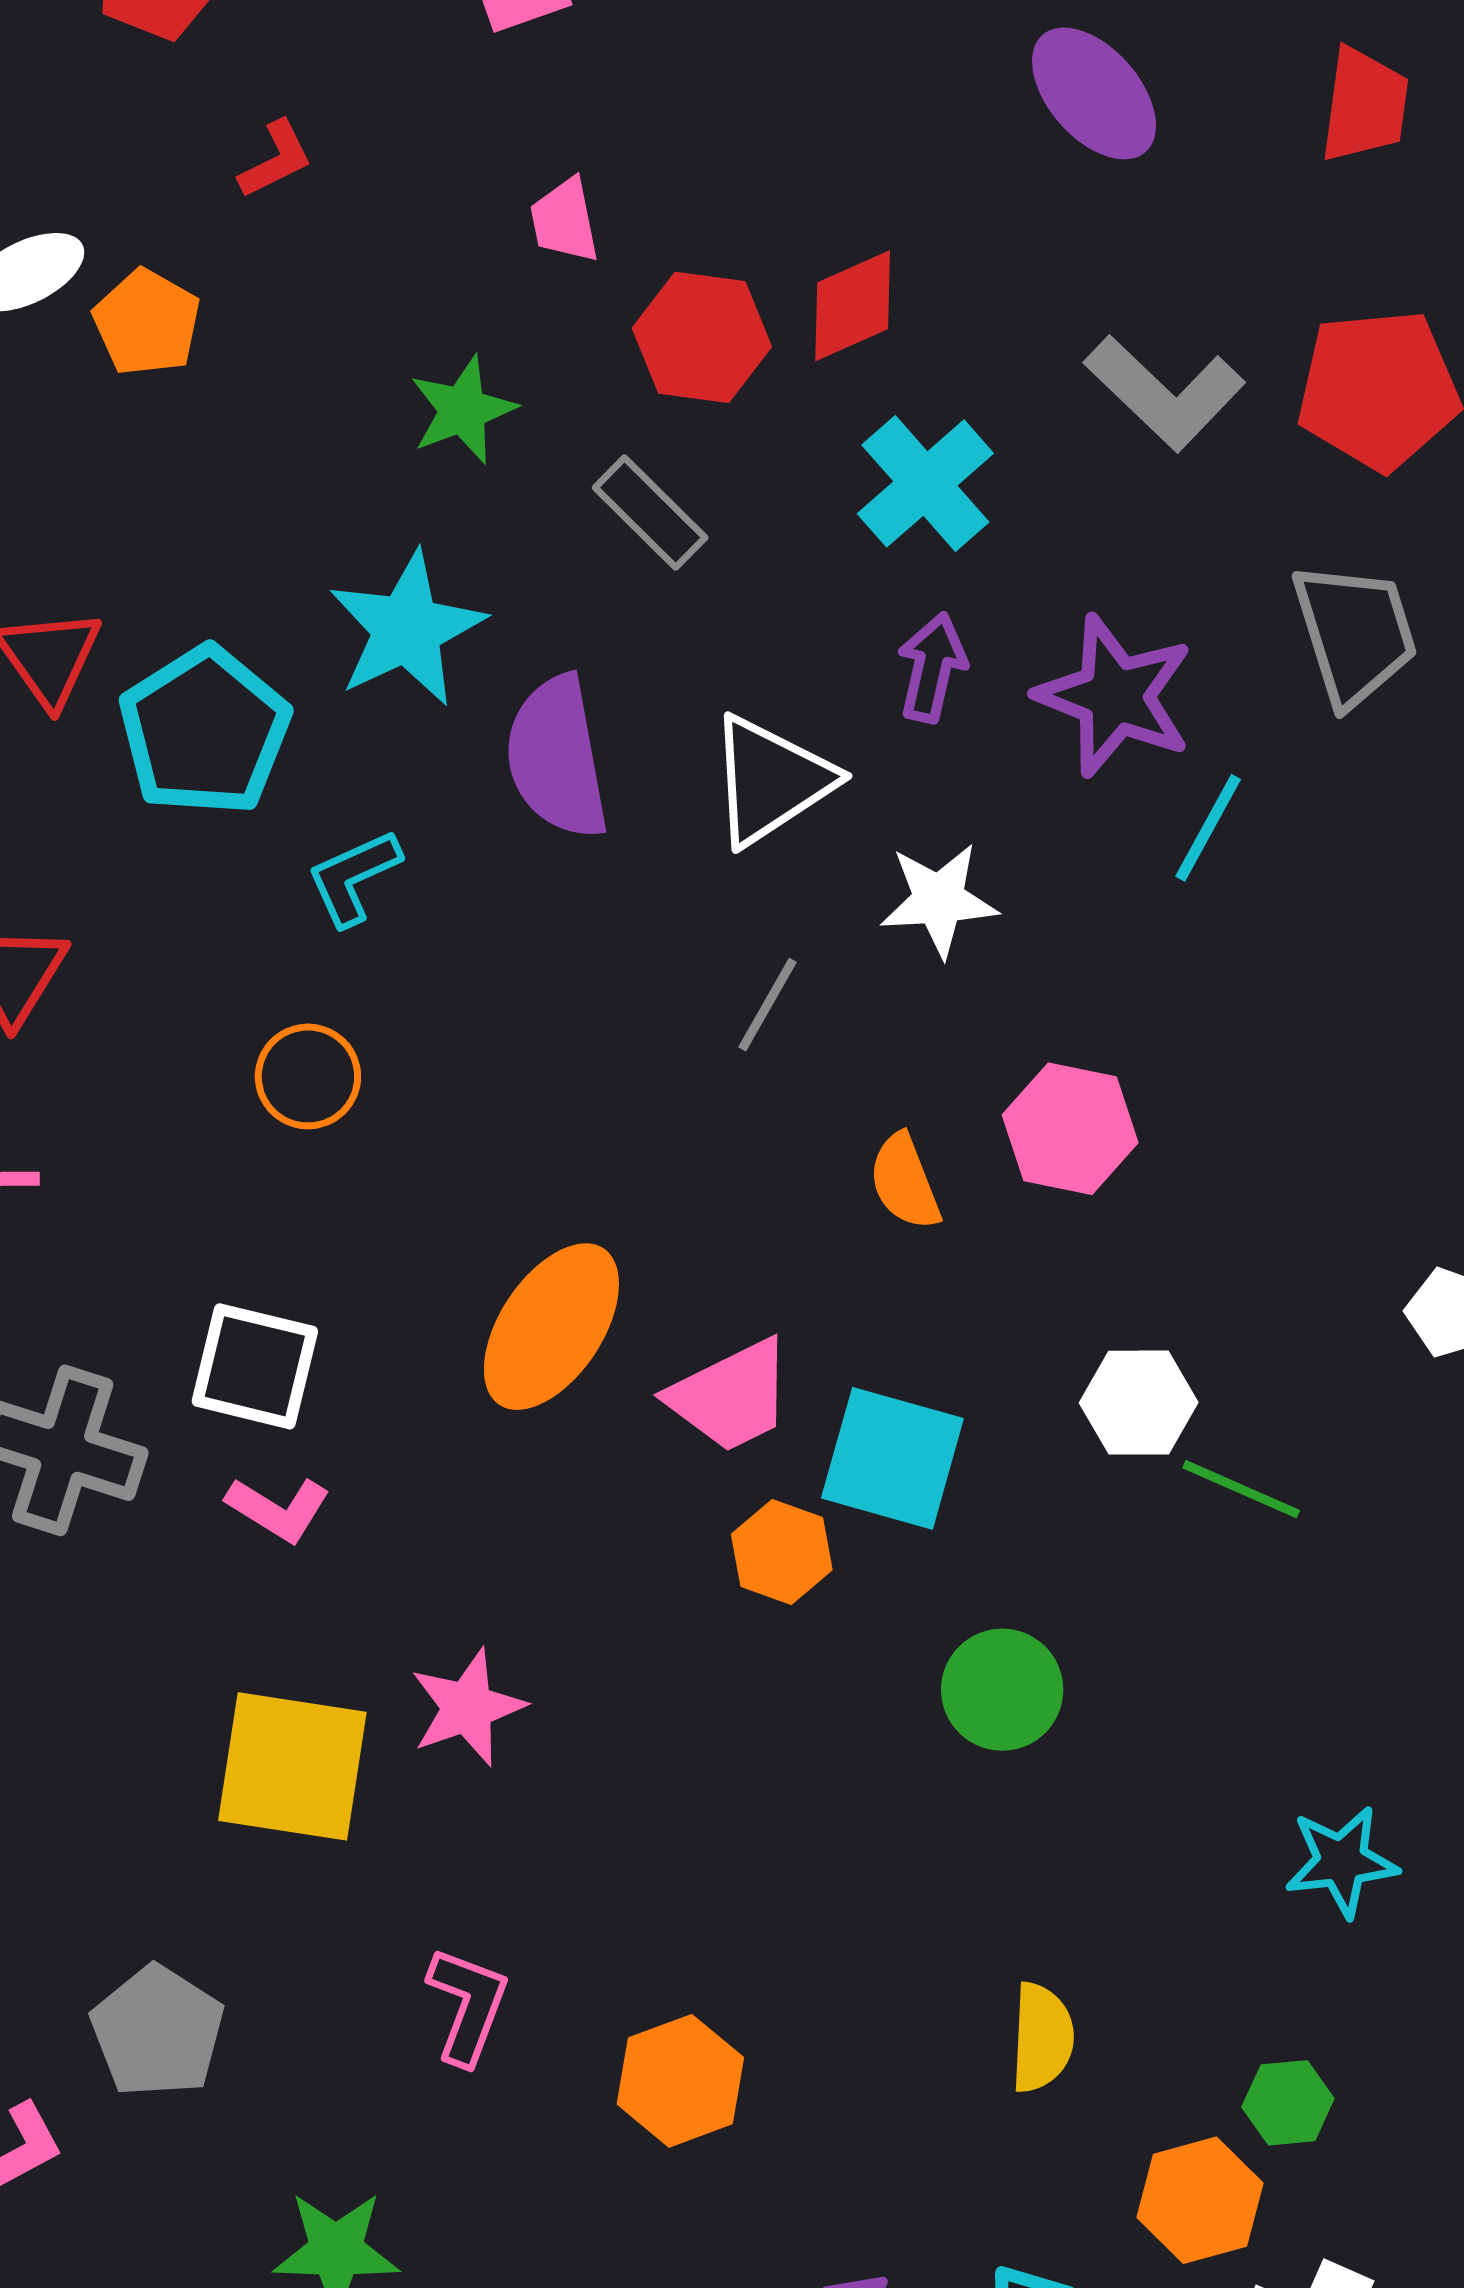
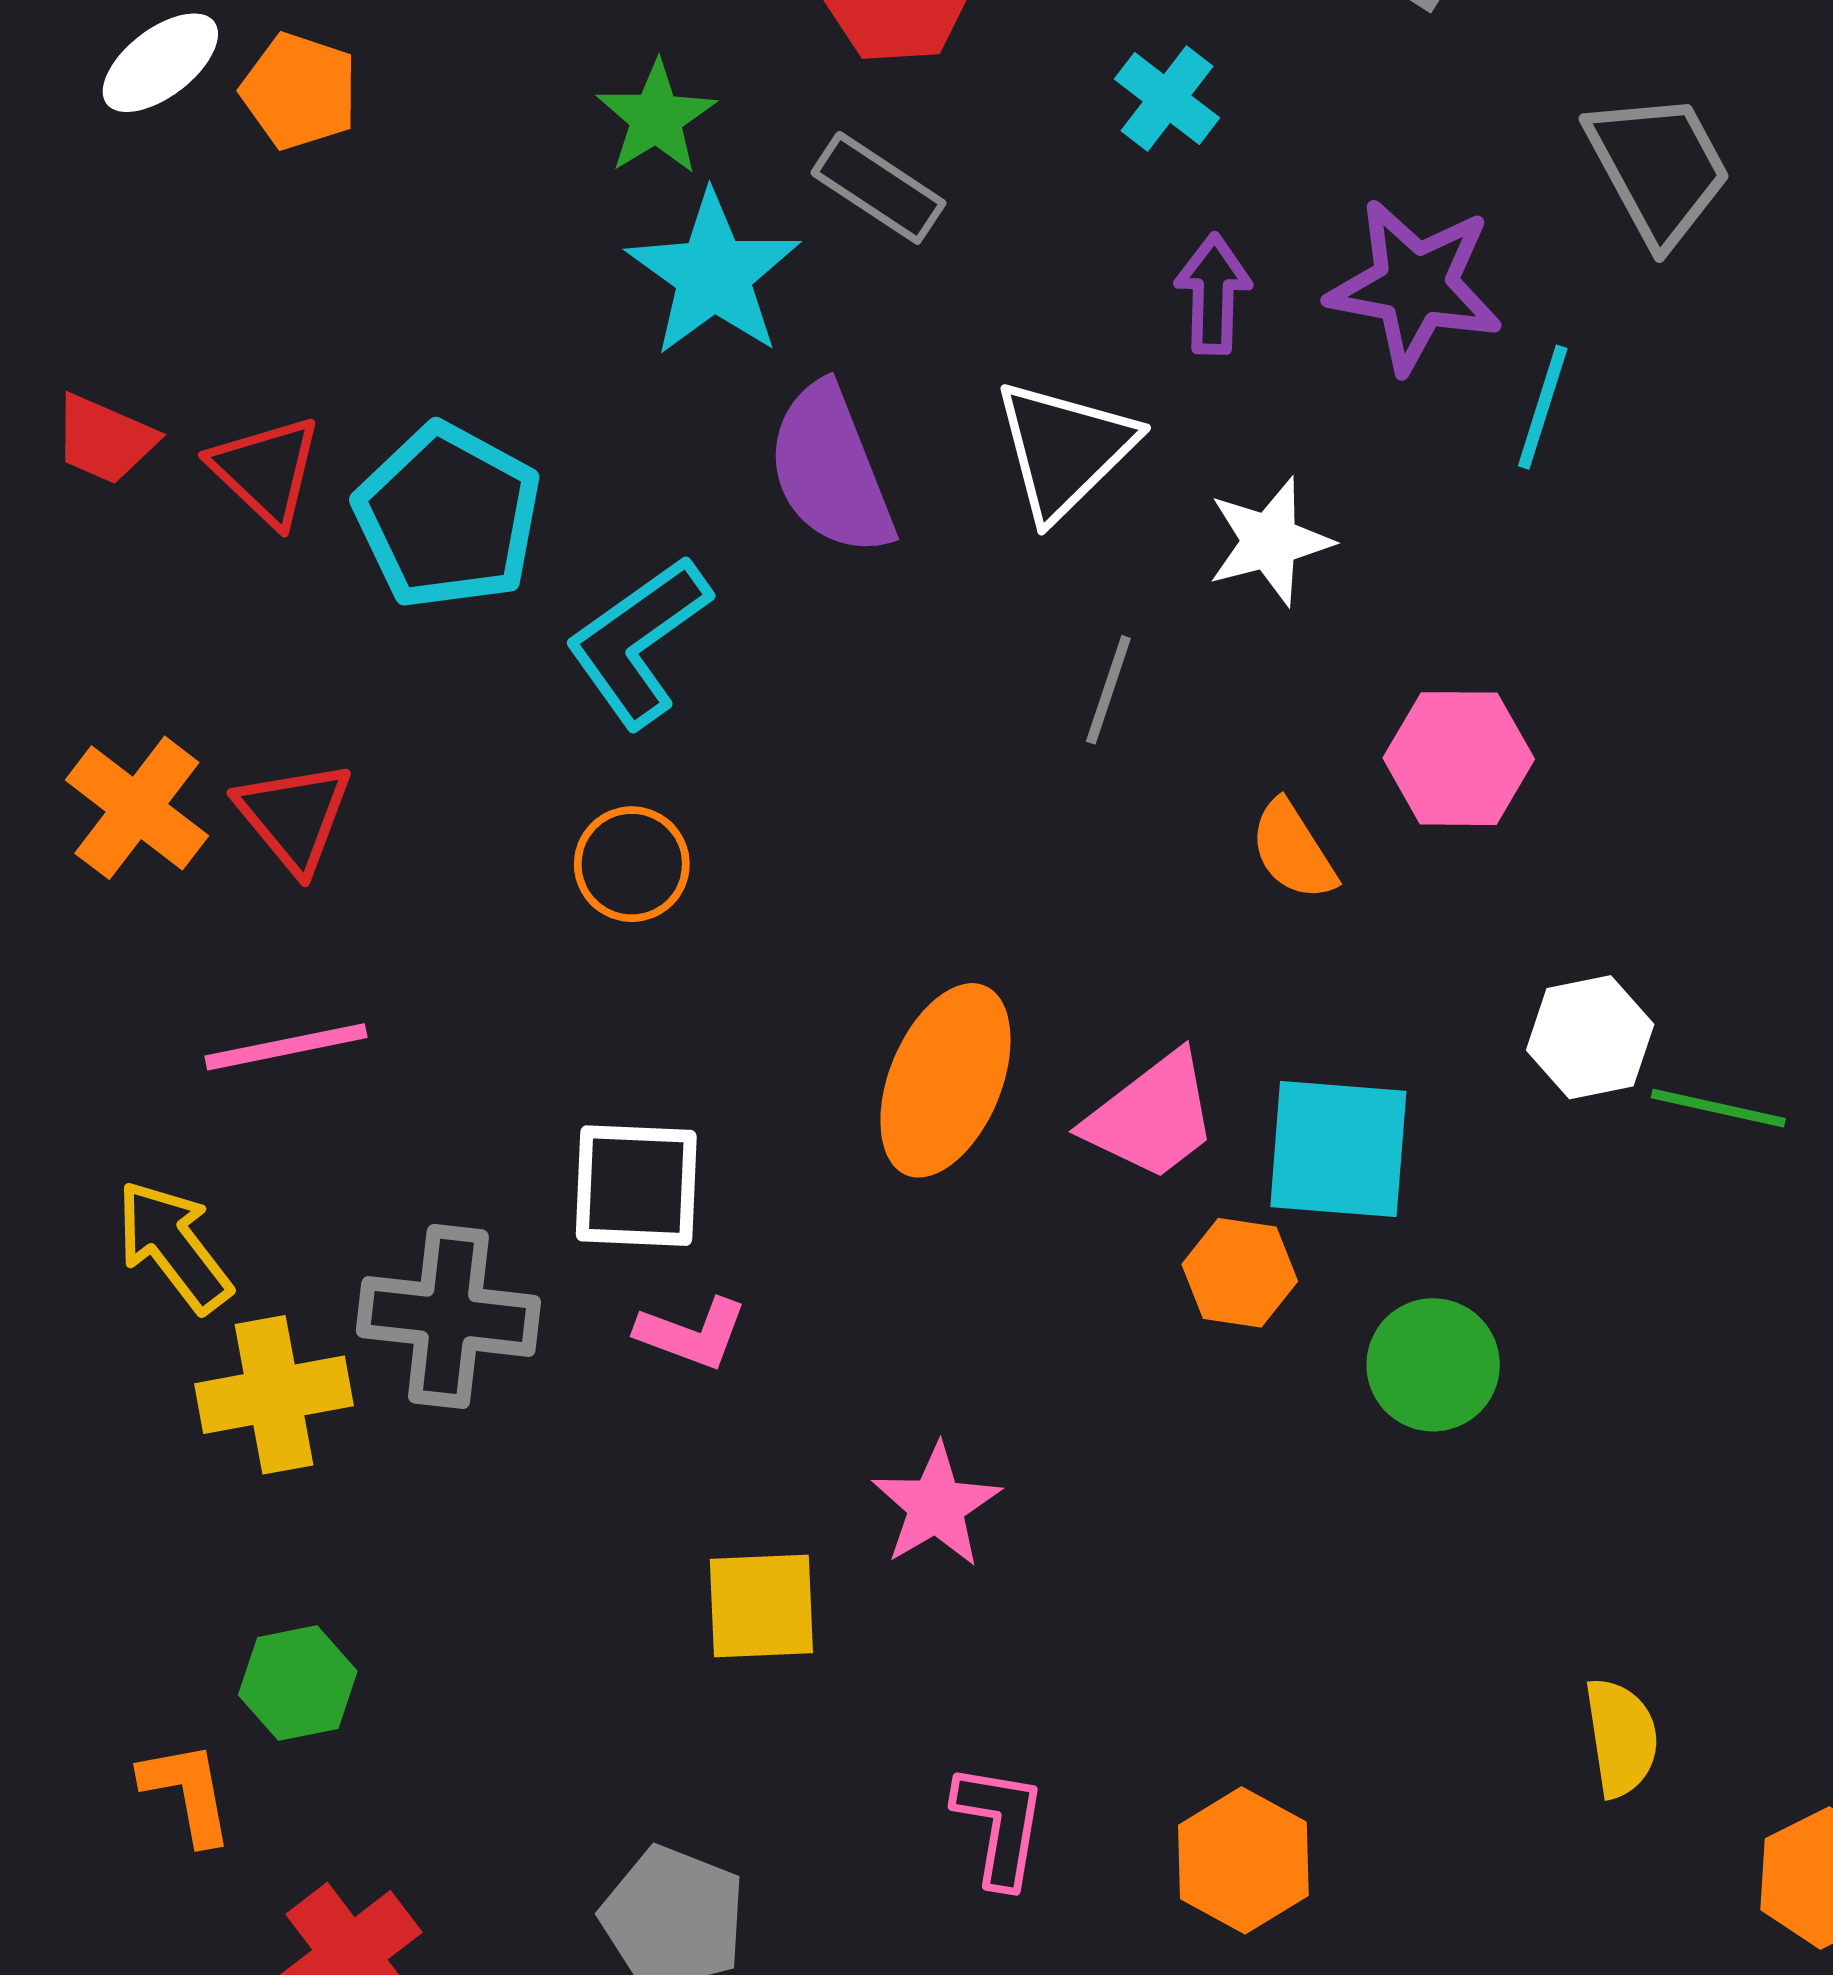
cyan cross: (925, 483) -> (1167, 98), size x0.7
cyan star: (407, 629) -> (713, 274), moved
cyan L-shape: (353, 877) -> (638, 641), size x1.5
green circle: (1002, 1690) -> (1433, 1365), moved
yellow square: (292, 1766) -> (761, 1606), size x0.7

